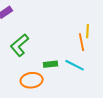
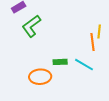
green L-shape: (20, 45) -> (31, 26), moved

